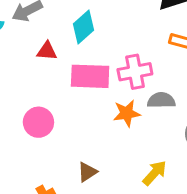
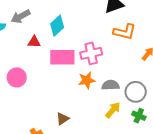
gray semicircle: (161, 100) -> (111, 85), moved
pink circle: (38, 122) -> (17, 77), moved
yellow arrow: (155, 173) -> (113, 110), moved

